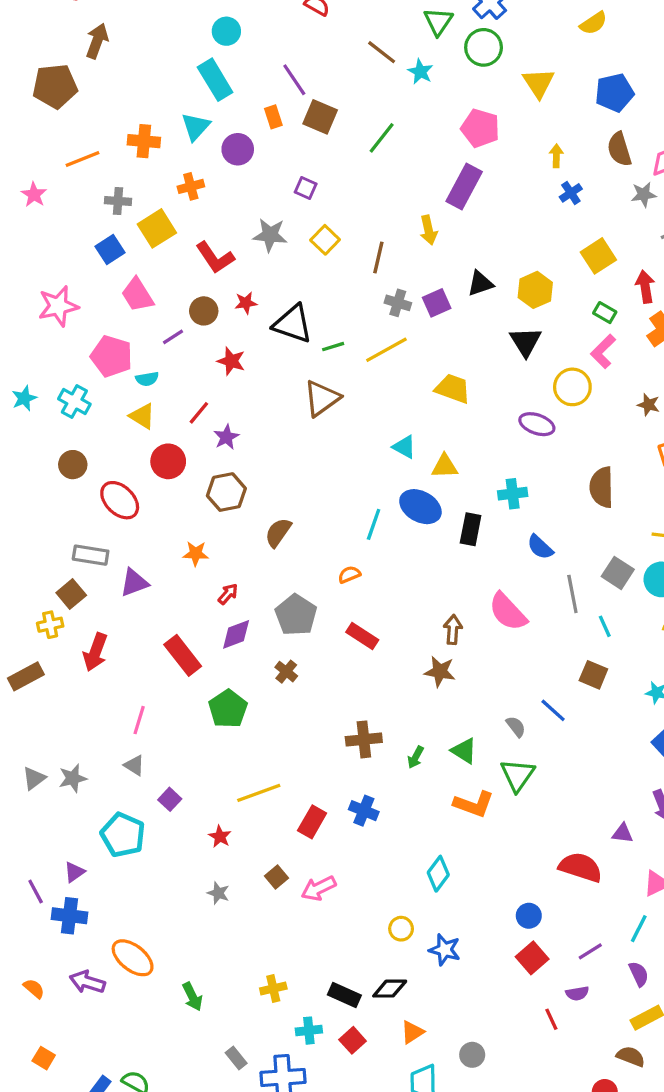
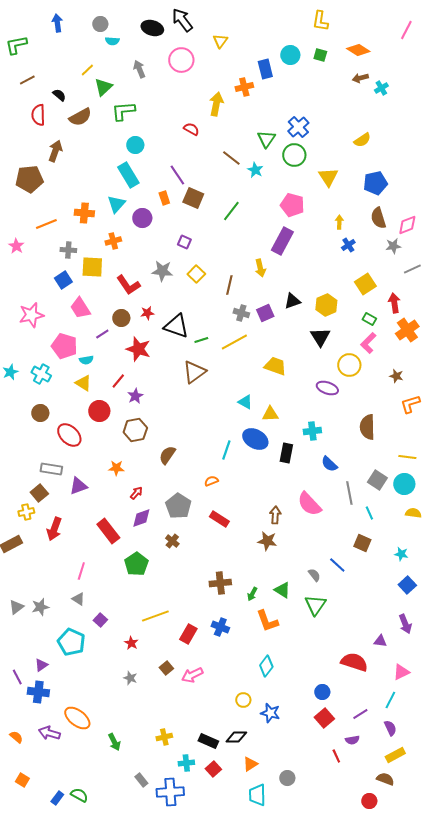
yellow square: (157, 228) -> (92, 267), turned 35
red star: (231, 361) -> (138, 349), size x1.4
orange L-shape: (474, 804) -> (267, 621), moved, turned 50

